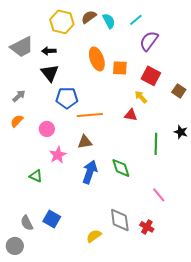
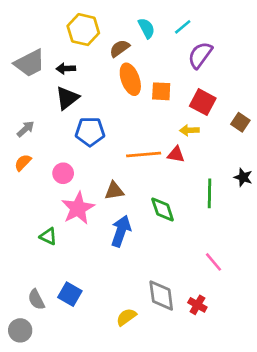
brown semicircle: (89, 17) -> (120, 48), moved
black triangle: (50, 73) -> (67, 98), turned 30
yellow arrow: (141, 97) -> (189, 130), turned -48
orange line: (90, 115) -> (144, 154), moved
pink star: (58, 155) -> (78, 208), size x1.4
green diamond: (121, 168) -> (163, 210), moved

